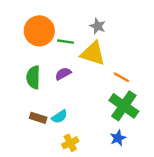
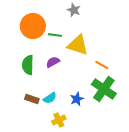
gray star: (98, 26) -> (74, 10), moved
blue star: (118, 138) -> (77, 99), moved

